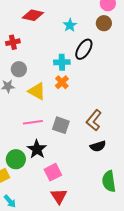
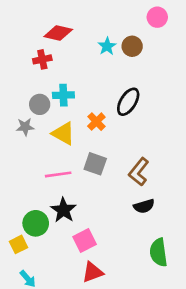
brown circle: (104, 23) -> (132, 46), moved
red cross: (13, 42) -> (42, 59), moved
black ellipse: (84, 49) -> (128, 102), moved
cyan cross: (62, 62) -> (63, 95), moved
gray square: (61, 125) -> (95, 164), moved
red triangle: (59, 196) -> (92, 272), turned 42

